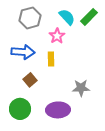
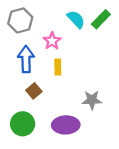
gray hexagon: (30, 18) -> (20, 20), moved
pink star: (57, 36) -> (52, 41), moved
blue arrow: (23, 52) -> (26, 59), turned -95

